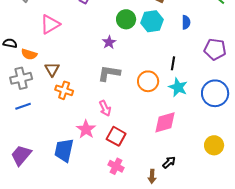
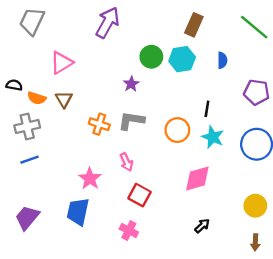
brown triangle: (52, 69) -> (64, 99), moved
orange cross: (64, 90) -> (99, 124), moved
pink star: (86, 129) -> (90, 179), moved
pink cross: (116, 166) -> (129, 231), moved
brown arrow: (152, 176) -> (255, 242), moved

